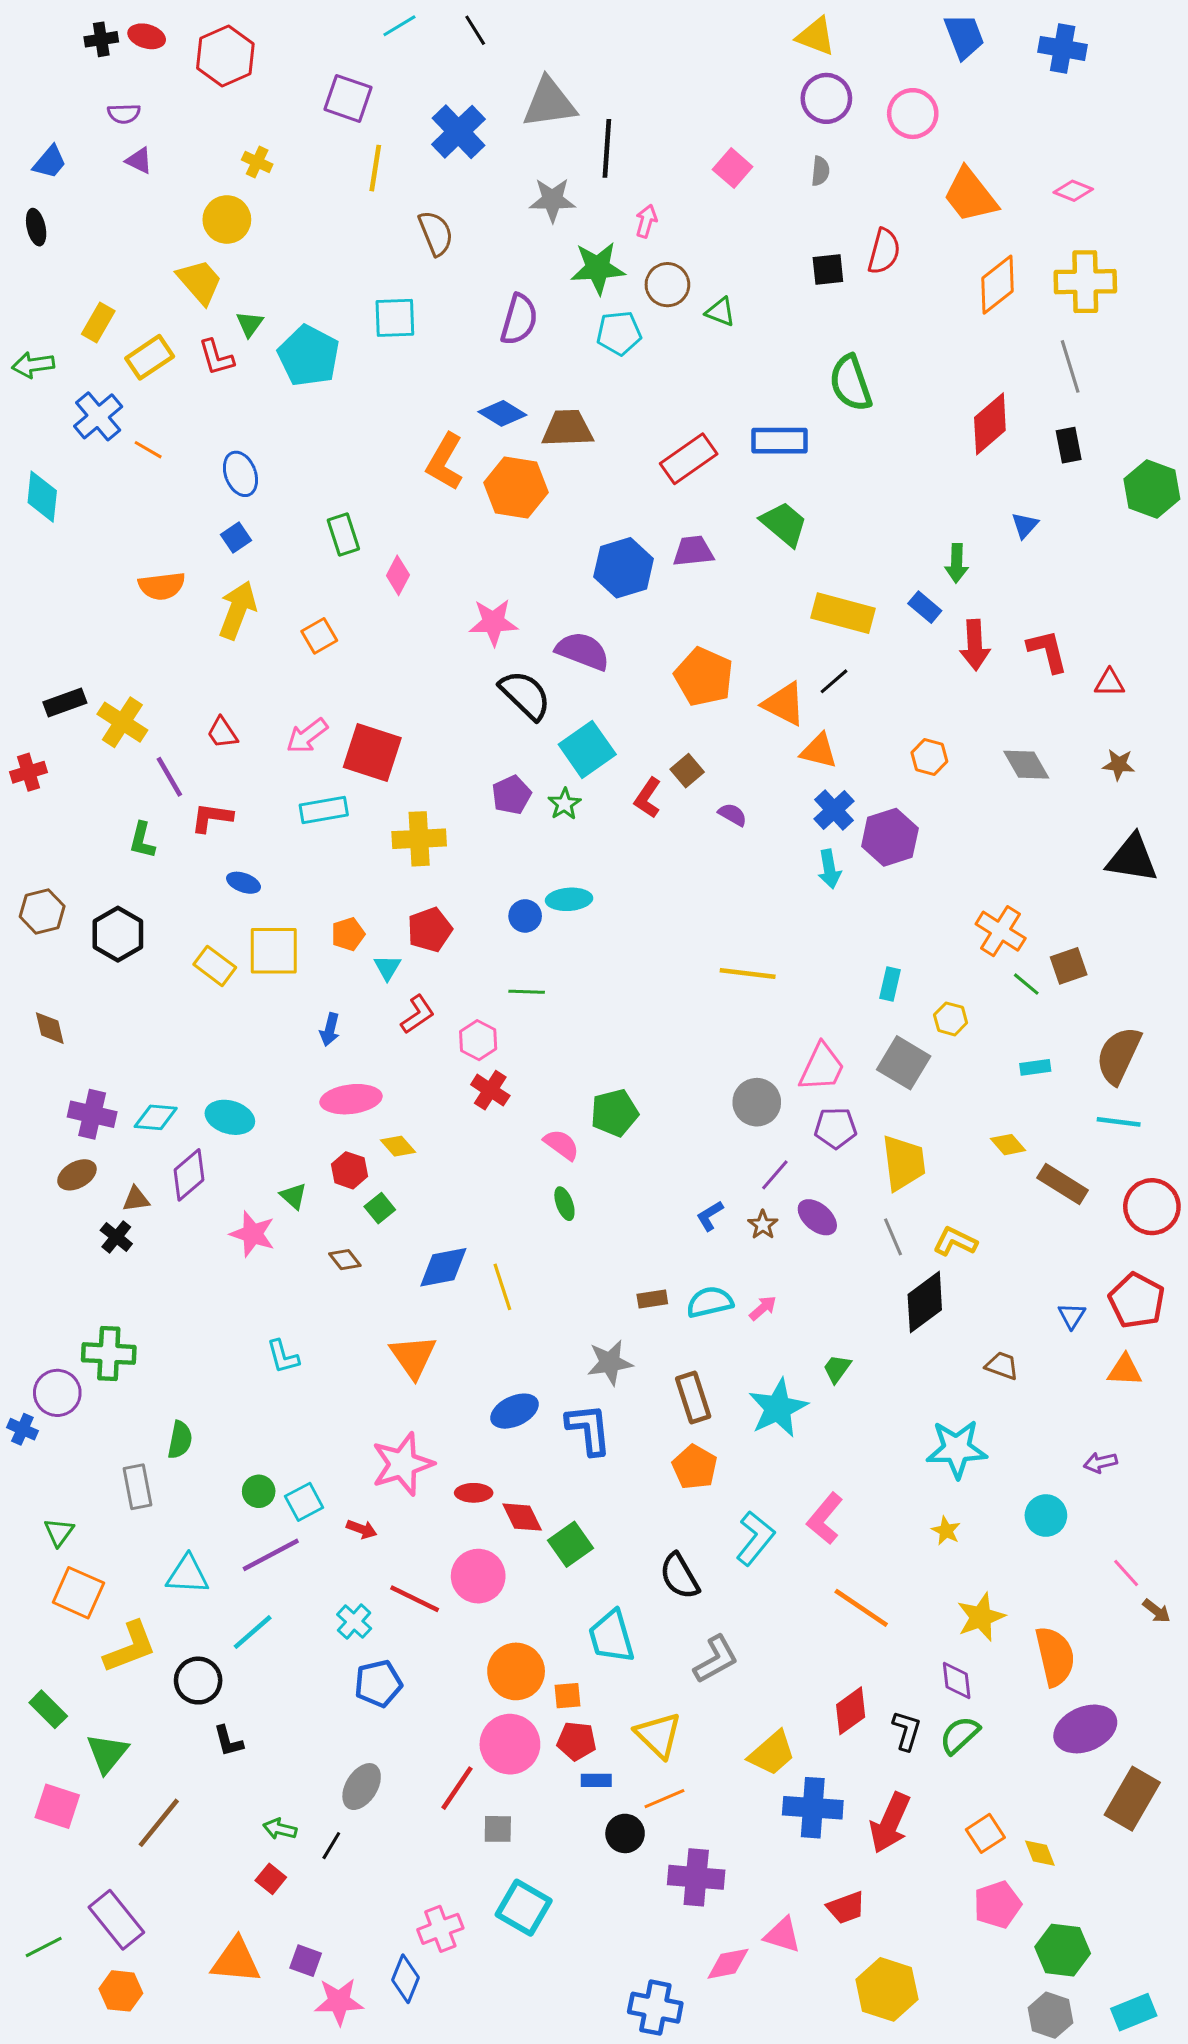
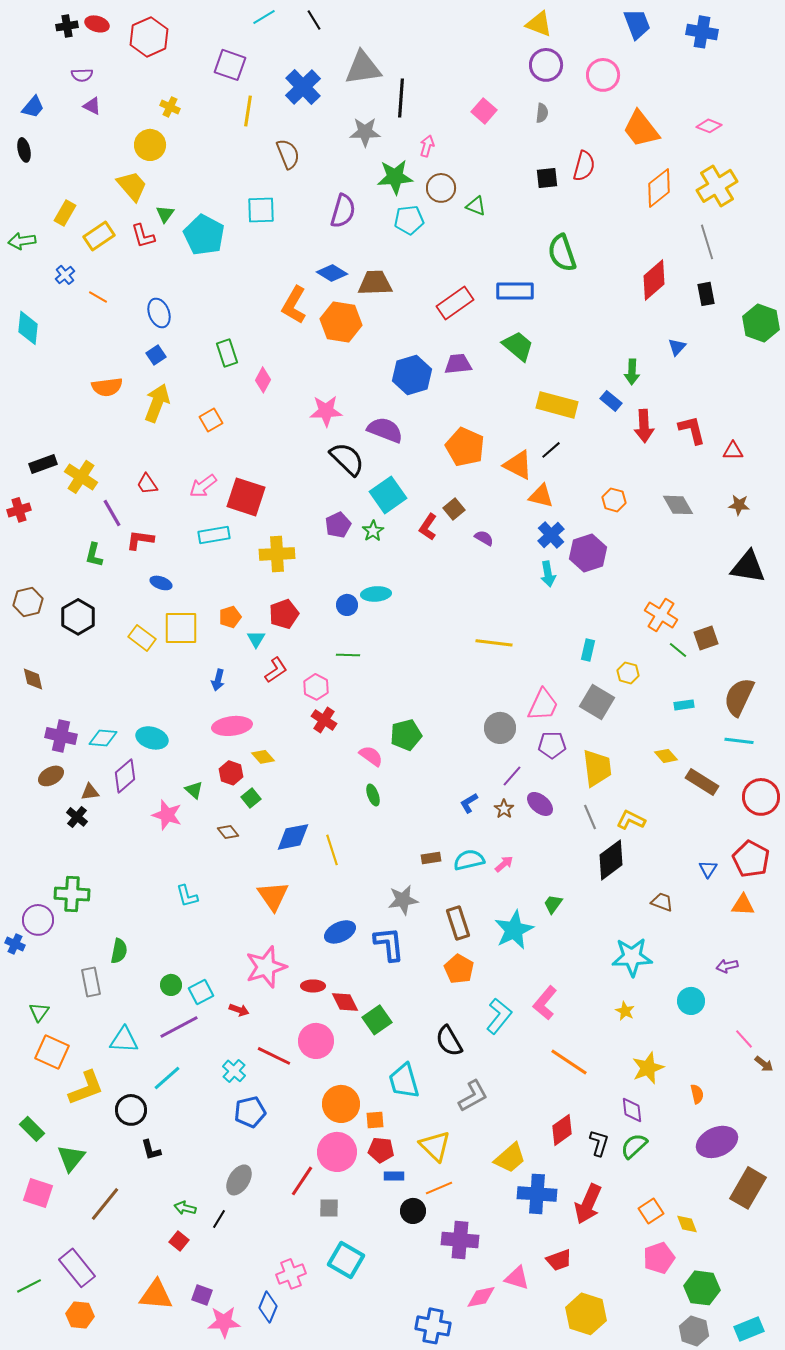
yellow cross: (1085, 282) -> (717, 186), turned -30
blue cross: (98, 416) -> (65, 275), size x0.6
orange semicircle: (1055, 1656) -> (697, 1094), size x0.5

